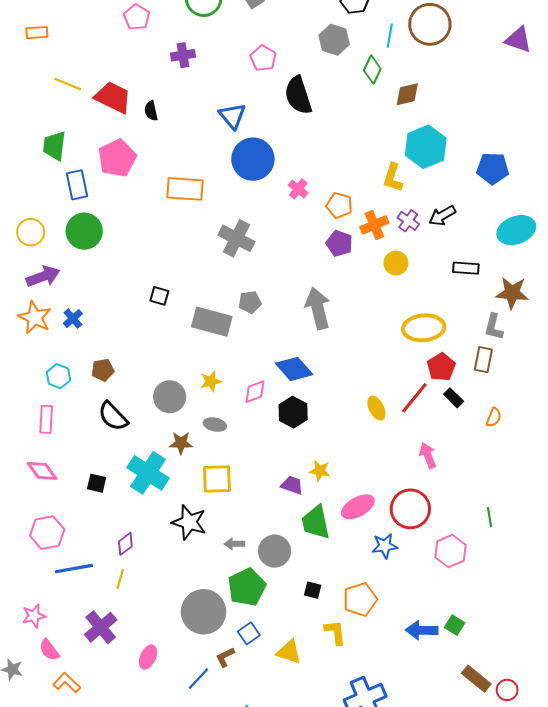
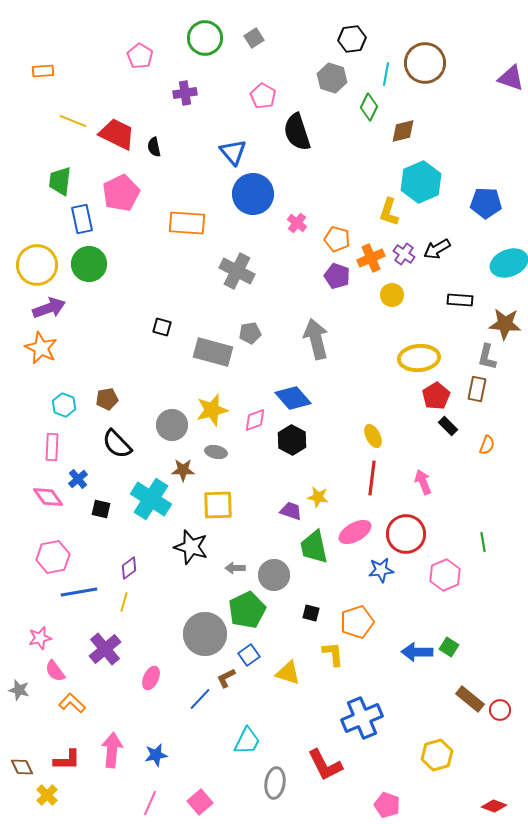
yellow circle: (31, 232) -> (37, 265), size x1.5
blue cross: (73, 319) -> (78, 479), moved
yellow star: (211, 381) -> (212, 410), size x1.5
red line: (414, 398) -> (372, 478), moved, turned -32

